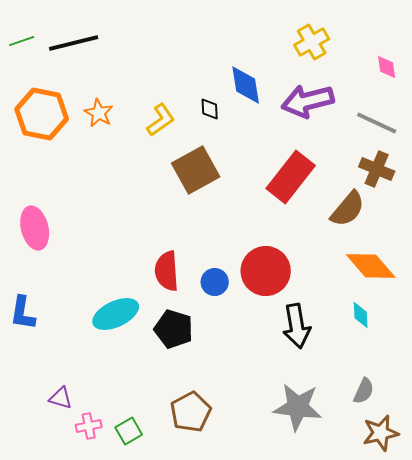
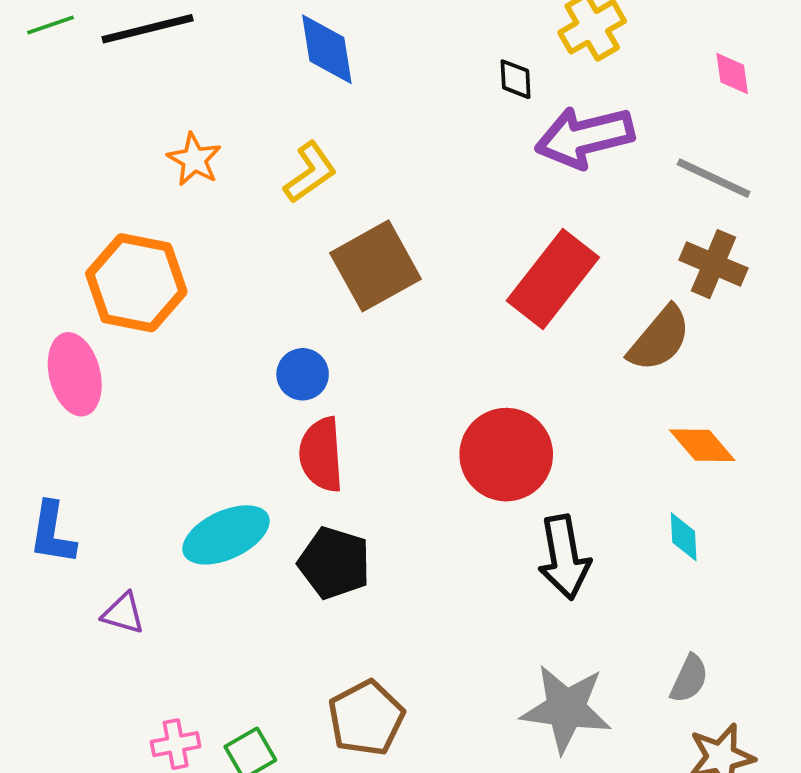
blue diamond: (246, 85) -> (327, 49), moved
black diamond: (210, 109) -> (516, 79), moved
orange hexagon: (42, 114) -> (136, 283), moved
orange diamond: (371, 266) -> (702, 445), size x0.7
blue circle: (215, 282) -> (303, 374), moved
purple triangle: (61, 398) -> (123, 613), moved

